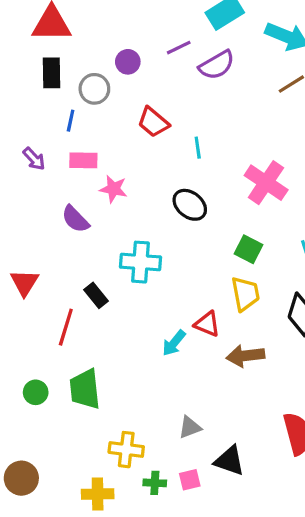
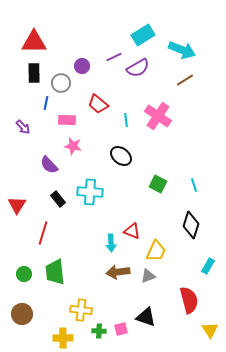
pink rectangle: (83, 160) -> (67, 120), moved
pink cross: (266, 183) -> (158, 116), moved
yellow trapezoid: (245, 294) -> (156, 251), moved, turned 35
black rectangle: (96, 295) -> (58, 199), moved
cyan arrow: (174, 343) -> (111, 243), turned -42
brown arrow: (245, 356) -> (118, 272), moved
gray triangle: (190, 427) -> (148, 276), moved
brown circle: (21, 478) -> (22, 314), moved

